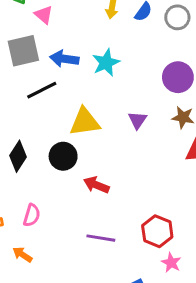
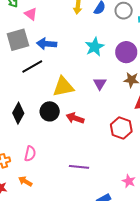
cyan star: (106, 63) -> (95, 47), moved
red arrow: (96, 185) -> (75, 118), moved
red hexagon: (157, 231) -> (121, 128), moved

